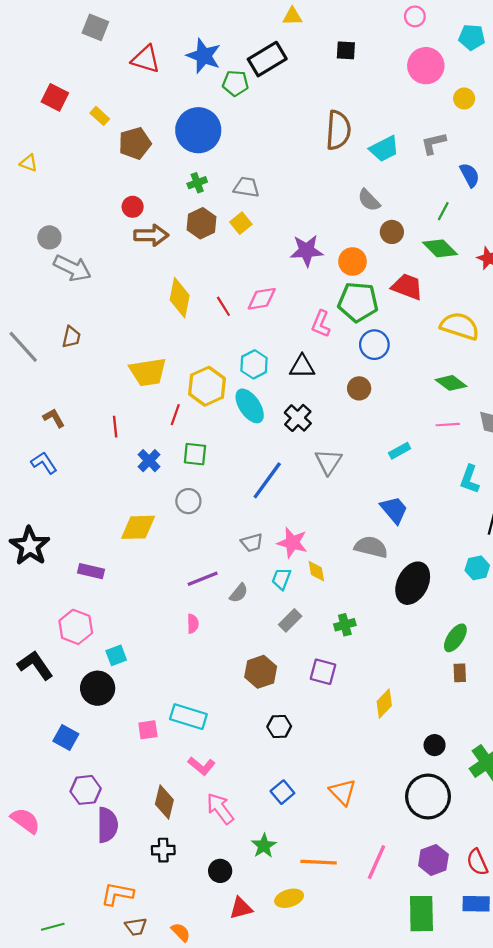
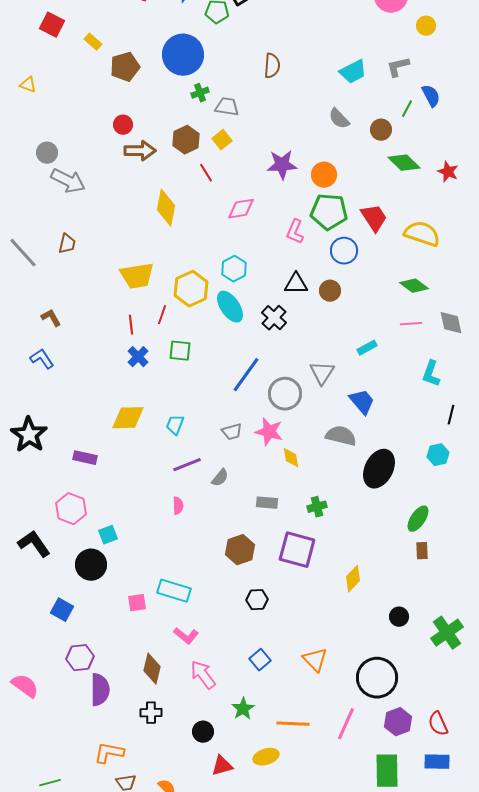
brown semicircle: (338, 130) -> (272, 66), moved, size x0.7
green cross: (197, 183) -> (200, 93), moved
green line: (443, 211) -> (407, 109), moved
brown circle: (392, 232) -> (381, 130), moved
red trapezoid: (407, 287) -> (374, 218), moved, turned 36
red line: (223, 306) -> (206, 173), moved
black triangle: (302, 367) -> (296, 284), moved
red line: (115, 427) -> (131, 325), moved
gray triangle: (328, 462) -> (322, 373), moved
gray circle: (188, 501) -> (285, 394), moved, size x1.4
cyan trapezoid: (281, 579) -> (175, 425), moved
gray rectangle: (290, 620) -> (267, 503), turned 50
purple square: (323, 672) -> (297, 550), size x1.5
black circle: (428, 797) -> (377, 678), moved

